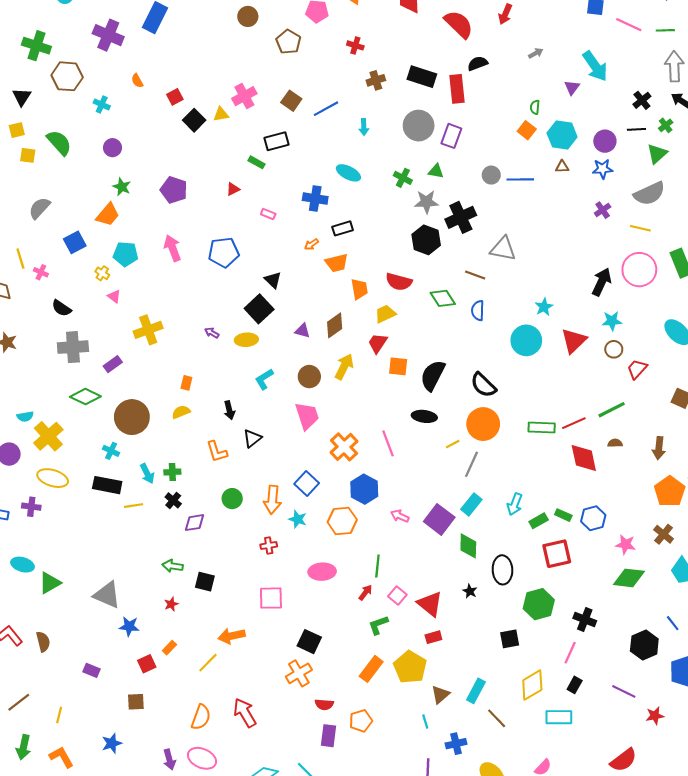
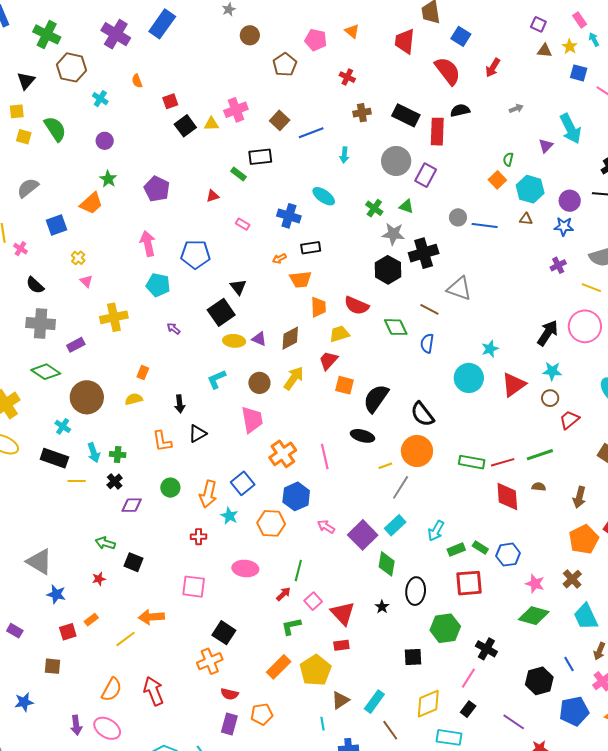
cyan pentagon: (126, 254) -> (158, 285), moved
yellow ellipse: (246, 340) -> (234, 341), moved

